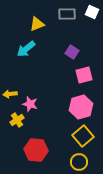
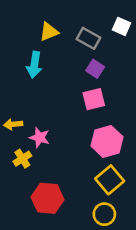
white square: (92, 12) -> (122, 26), moved
gray rectangle: (67, 14) -> (88, 38), moved, turned 30
cyan arrow: (26, 49) -> (34, 65), turned -42
pink square: (84, 75) -> (94, 99), moved

